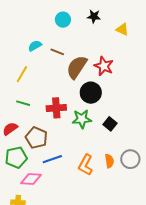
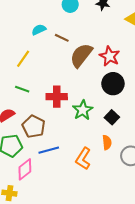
black circle: (91, 93) -> (113, 84), moved
green star: (82, 119) -> (83, 110), turned -30
orange semicircle: (109, 161) -> (107, 142), moved
pink diamond: (31, 179) -> (25, 169), turned -45

